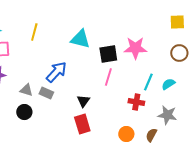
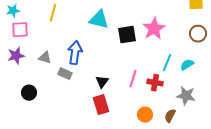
pink star: (135, 48) -> (154, 29), turned -30
blue arrow: (56, 72) -> (75, 53), turned -35
pink line: (108, 77) -> (133, 79), moved
gray triangle: (26, 90) -> (45, 58), moved
black circle: (24, 112) -> (29, 93), moved

